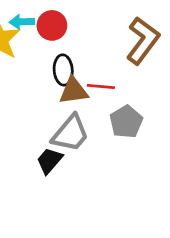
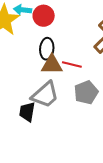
black trapezoid: (49, 161) -> (27, 112), turned -40

